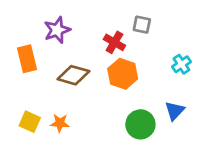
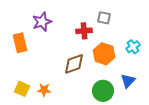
red cross: (114, 42) -> (84, 31), turned -35
orange hexagon: (123, 74) -> (104, 54), moved
brown diamond: (73, 75) -> (74, 64), moved, turned -35

